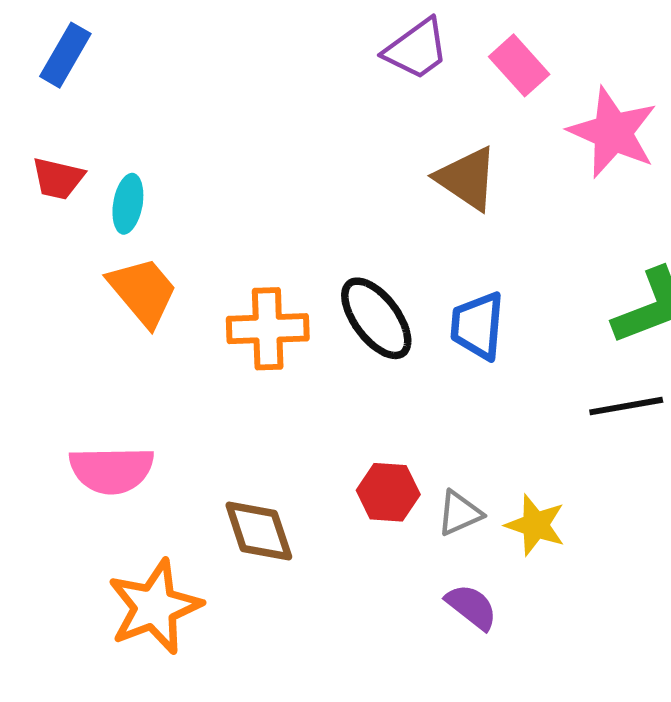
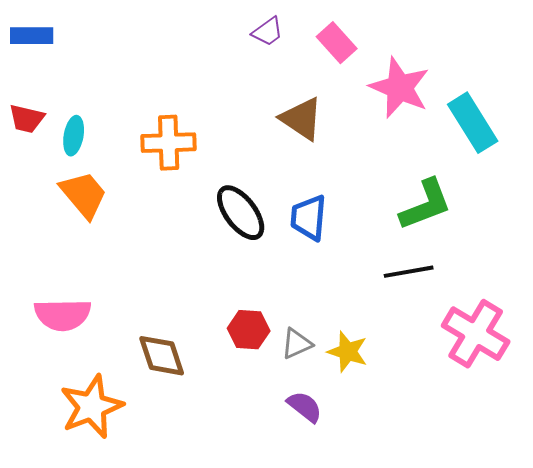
purple trapezoid: (416, 49) -> (268, 32), size x0.7
blue rectangle: (65, 55) -> (32, 36), turned 60
orange cross: (268, 329) -> (169, 143), moved

